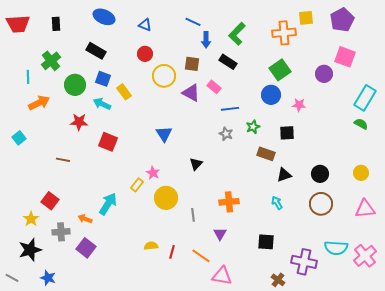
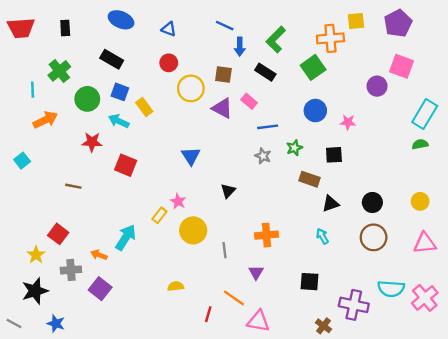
green square: (280, 70) -> (313, 67), moved
green semicircle: (361, 124) -> (420, 144), turned -40
red line: (172, 252) -> (208, 314), moved

